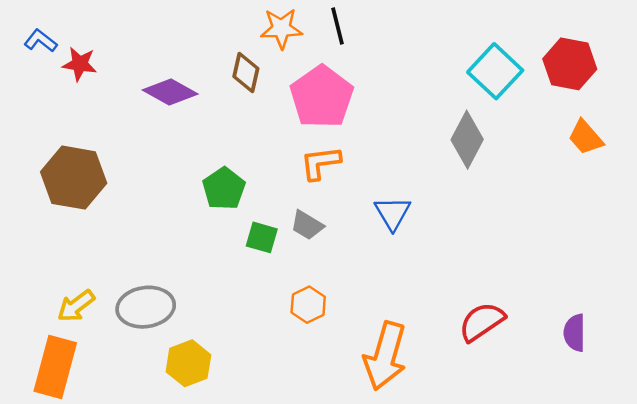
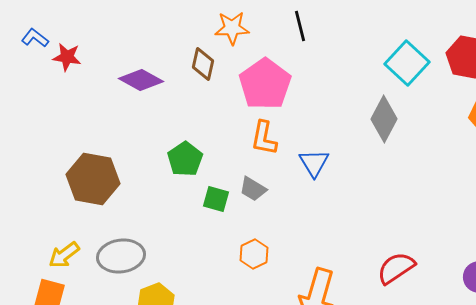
black line: (338, 26) -> (300, 26), moved
orange L-shape: (320, 163) -> (264, 138), turned -72
brown hexagon: (74, 178) -> (93, 179), moved
blue triangle: (393, 213) -> (314, 163), moved

